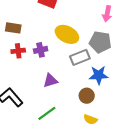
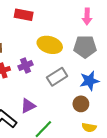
gray rectangle: (80, 57) -> (57, 77), moved
purple triangle: (50, 81) -> (28, 106), moved

